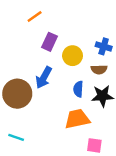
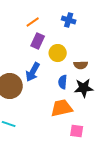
orange line: (35, 17) -> (33, 22), moved
blue cross: (104, 46) -> (69, 20), moved

